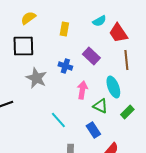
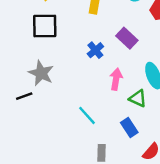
blue cross: (65, 66) -> (95, 50), turned 32
gray star: (36, 78) -> (41, 73), moved

